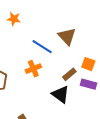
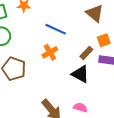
brown triangle: (67, 36) -> (95, 13), moved
orange square: (88, 64) -> (104, 40), turned -32

